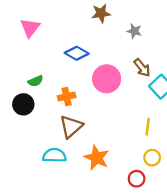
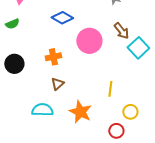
green semicircle: (36, 81) -> (12, 24), moved
brown triangle: (71, 127) -> (57, 84), size x0.6
yellow line: (148, 127) -> (110, 89), moved

